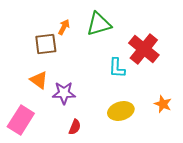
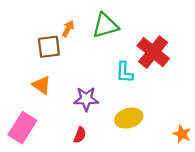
purple star: (64, 93) -> (86, 99), moved
orange star: (163, 104) -> (182, 134), moved

